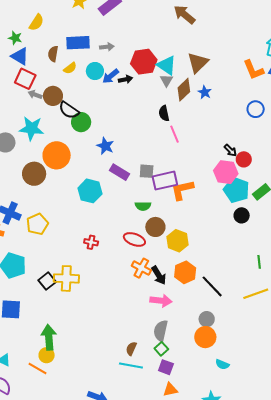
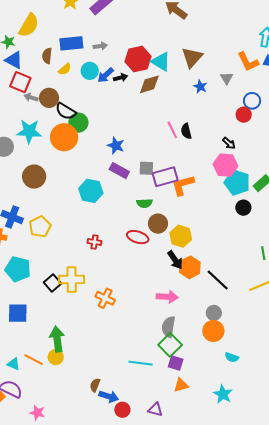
yellow semicircle: (36, 22) -> (29, 25), size x1.4
gray triangle: (166, 80) -> (227, 78), moved
brown diamond: (184, 90) -> (149, 84), moved, turned 30
black semicircle: (164, 113) -> (186, 131), moved
blue star: (105, 146) -> (116, 145), moved
orange circle: (57, 155) -> (64, 137), moved
red circle: (244, 159) -> (244, 115), moved
orange cross: (141, 268) -> (105, 298), moved
black arrow: (159, 275) -> (175, 260), moved
brown semicircle: (131, 349) -> (95, 385), moved
green square: (161, 349) -> (170, 345), size x1.6
orange line: (37, 369) -> (34, 360), moved

